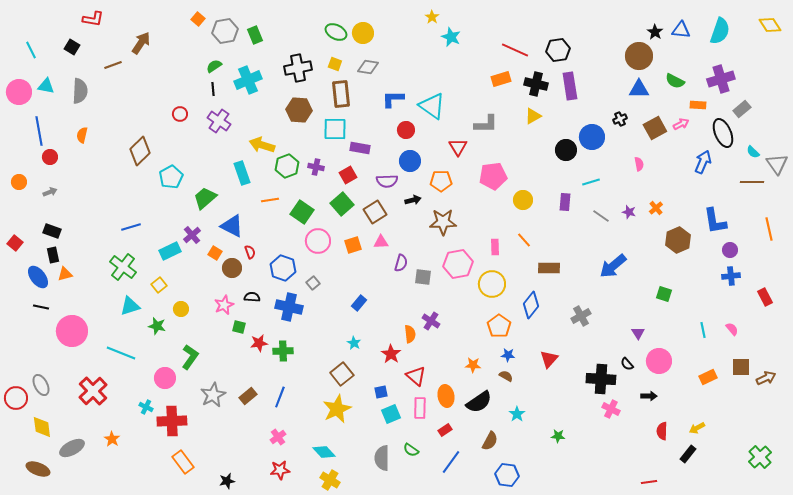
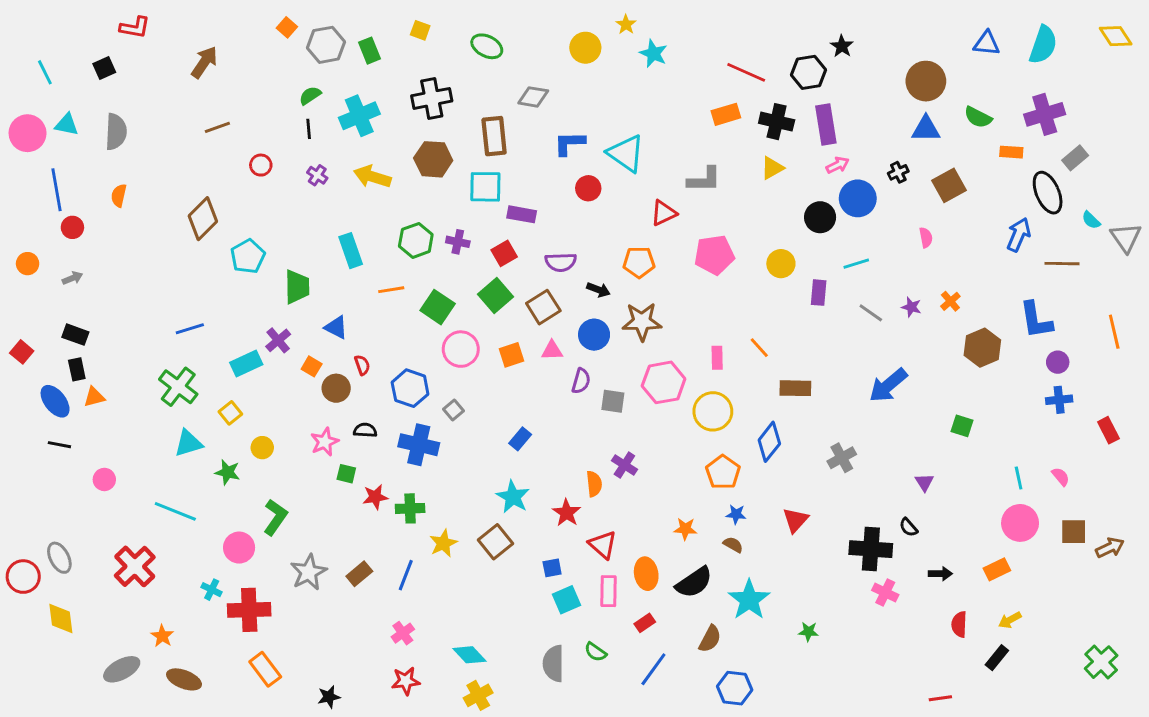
black star: (655, 32) -> (842, 46), moved
yellow circle: (363, 33) -> (585, 48), moved
black square: (72, 47) -> (104, 68), turned 35
yellow square: (335, 64) -> (420, 30), moved
brown line: (113, 65) -> (217, 127), moved
purple cross: (219, 121) -> (317, 175), size x0.6
pink arrow: (681, 124) -> (837, 165), moved
yellow arrow: (262, 145) -> (372, 177), moved
red triangle: (458, 147) -> (664, 213), turned 36
blue circle: (410, 161) -> (594, 335), moved
brown line: (752, 182) -> (1062, 264), moved
green trapezoid: (205, 198) -> (297, 287), turned 130
black arrow: (413, 200) -> (598, 290), turned 35
yellow circle: (523, 200) -> (781, 264), moved
blue triangle: (232, 226) -> (336, 327), size x0.7
pink circle: (72, 331) -> (104, 479), size x0.5
cyan star: (354, 343) -> (513, 497), size x1.6
pink circle: (659, 361) -> (1020, 523), moved
orange rectangle: (708, 377) -> (997, 569), moved
yellow star: (337, 409) -> (443, 543), moved, size x0.7
cyan star: (517, 414) -> (749, 600), size x1.8
gray ellipse: (72, 448) -> (122, 669), moved
brown ellipse: (38, 469) -> (184, 679), moved
yellow cross: (330, 480) -> (478, 695), turned 30

